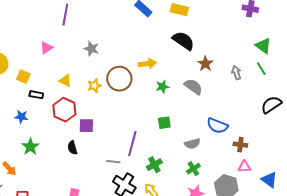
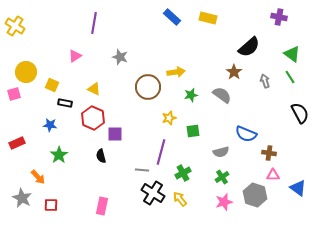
black semicircle: (183, 41) -> (249, 47), moved, turned 105
yellow star: (94, 86) -> (169, 118), moved
black semicircle: (271, 105) -> (300, 113), turned 95

